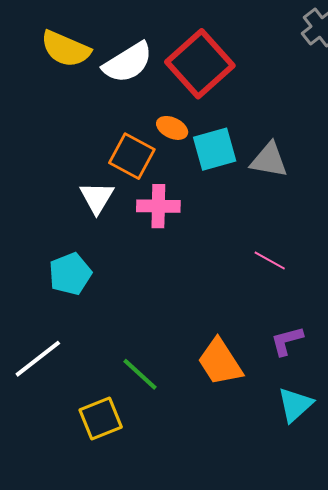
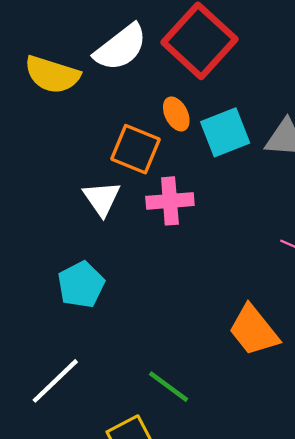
yellow semicircle: (66, 49) -> (52, 75), moved
orange ellipse: (172, 128) -> (176, 114), turned 44
orange trapezoid: (220, 362) -> (254, 330), moved

